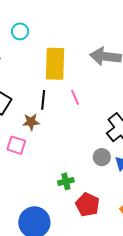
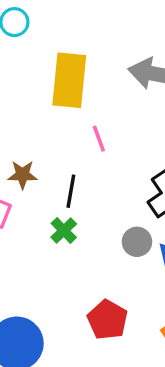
black line: (43, 100) -> (71, 191), moved
green cross: (66, 181) -> (64, 230), moved, turned -35

